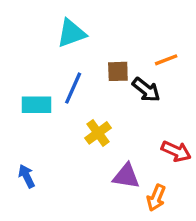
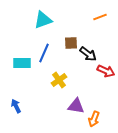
orange line: (166, 60) -> (100, 17), moved
red arrow: (176, 151) -> (106, 71), moved

